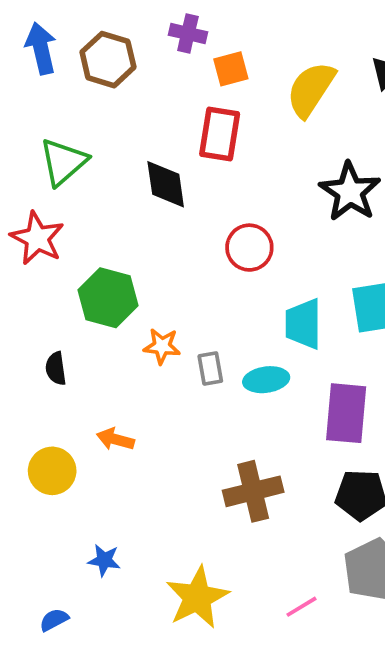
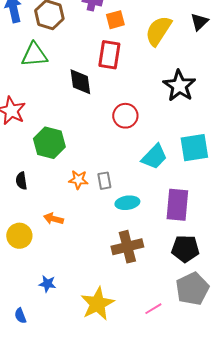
green triangle: (63, 162) -> (34, 55), moved, turned 36
cyan trapezoid: (303, 324) -> (154, 157), turned -136
orange star: (162, 346) -> (78, 180), moved
cyan ellipse: (266, 380) -> (127, 203), moved
blue semicircle: (54, 620) -> (20, 316), turned -84

